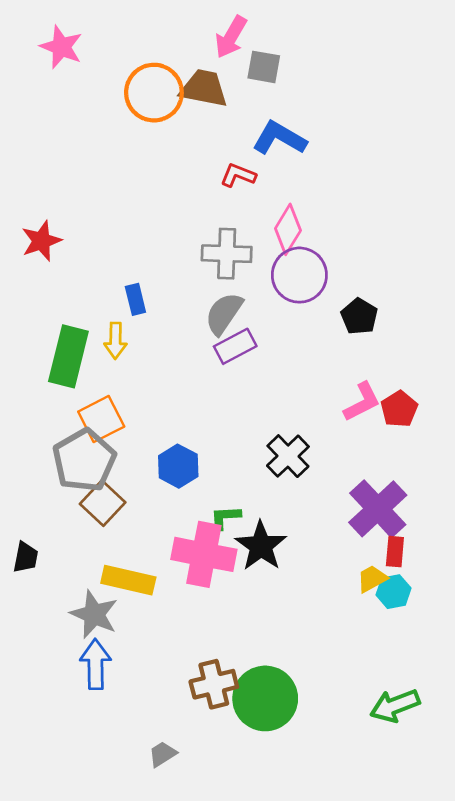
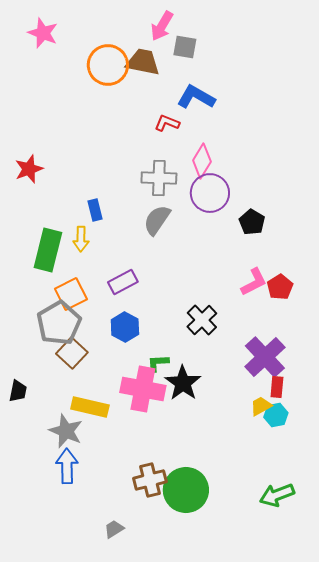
purple rectangle: (235, 346) -> (123, 282), moved

